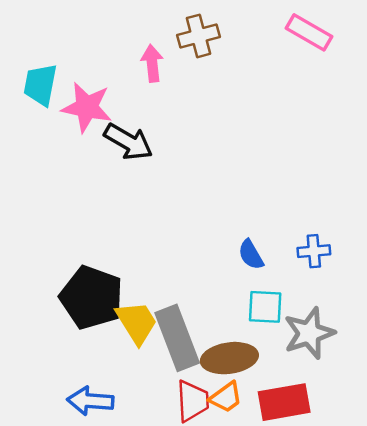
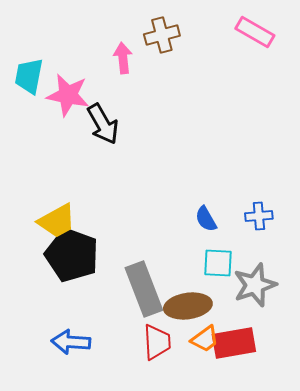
black arrow: (128, 142) -> (103, 124), turned 30
yellow trapezoid: (137, 322) -> (57, 221), moved, turned 93
orange trapezoid: (226, 397) -> (205, 339), moved

